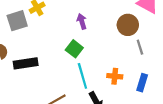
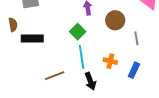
brown circle: (128, 25) -> (115, 20), moved

